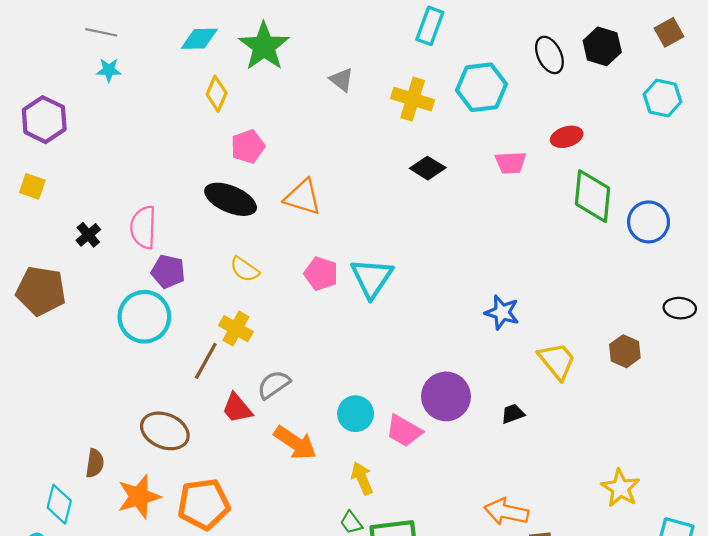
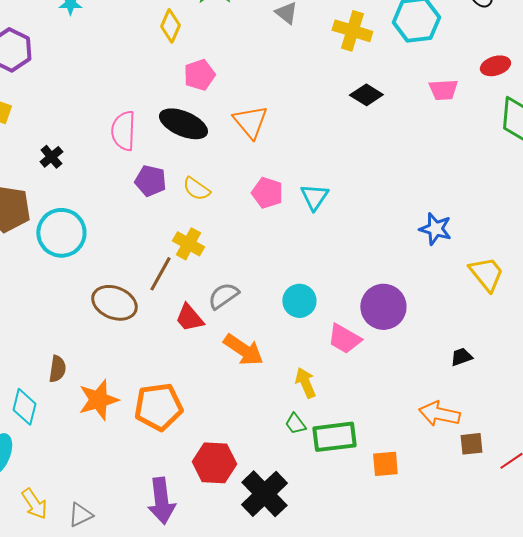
orange triangle: (303, 197) -> (250, 122), turned 33
pink semicircle: (143, 227) -> (123, 131), moved
purple pentagon: (168, 271) -> (150, 181), moved
cyan triangle: (372, 278) -> (314, 197), size x0.7
cyan circle: (144, 317) -> (61, 233), moved
cyan circle: (356, 414) -> (299, 301), moved
black trapezoid: (513, 414) -> (461, 357), moved
brown ellipse: (165, 431) -> (114, 303), moved

